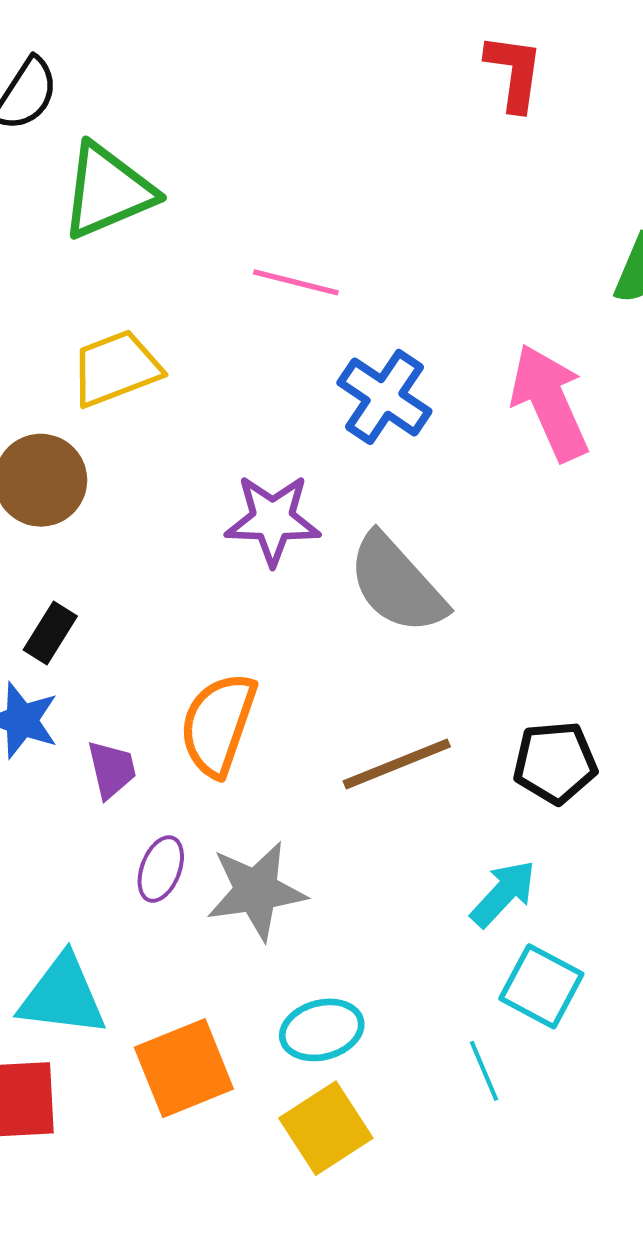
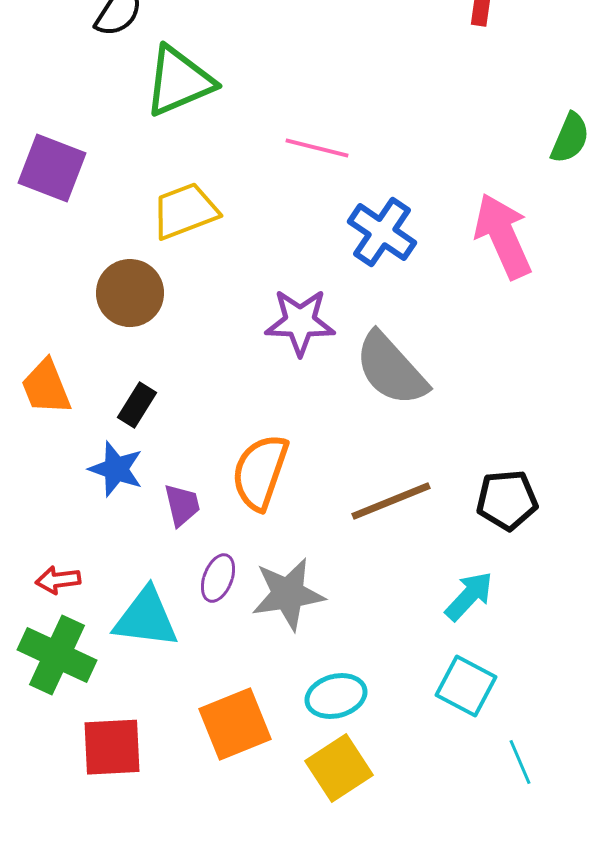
cyan square: (541, 986) -> (466, 686), moved
cyan triangle: (63, 996) -> (146, 618), moved
cyan line: (484, 1071) -> (520, 762), moved

